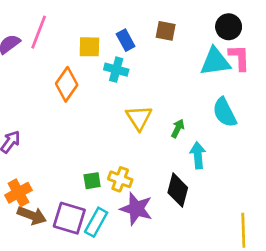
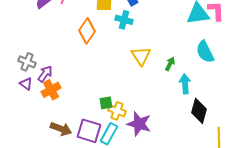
yellow cross: (120, 179) -> (117, 111), moved
black diamond: (178, 190) -> (199, 111), moved
orange cross: (18, 193) -> (51, 90), moved

